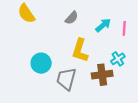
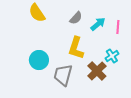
yellow semicircle: (26, 14) -> (37, 13), moved
gray semicircle: (72, 18) -> (76, 18), moved
brown cross: (102, 75) -> (97, 71), turned -36

